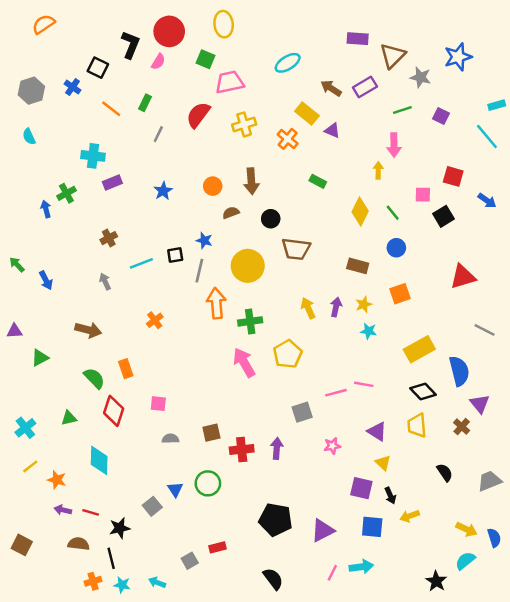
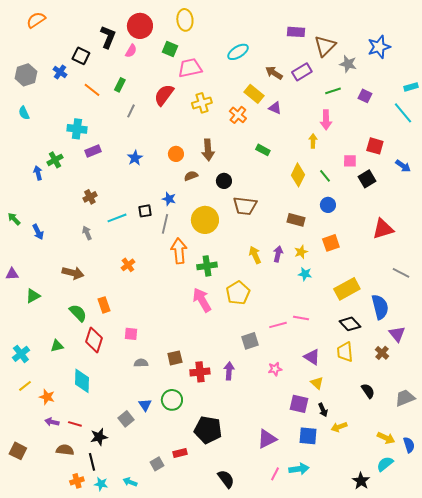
black pentagon: (276, 520) -> (208, 430), moved

